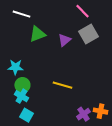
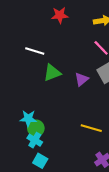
cyan star: (15, 67) -> (28, 118), moved
yellow line: (62, 85) -> (91, 128), moved

